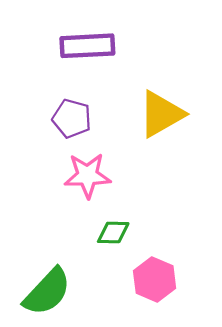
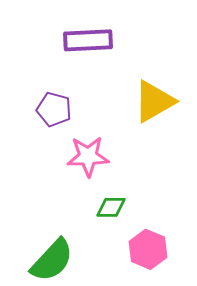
purple pentagon: (72, 118) -> (54, 109), moved

